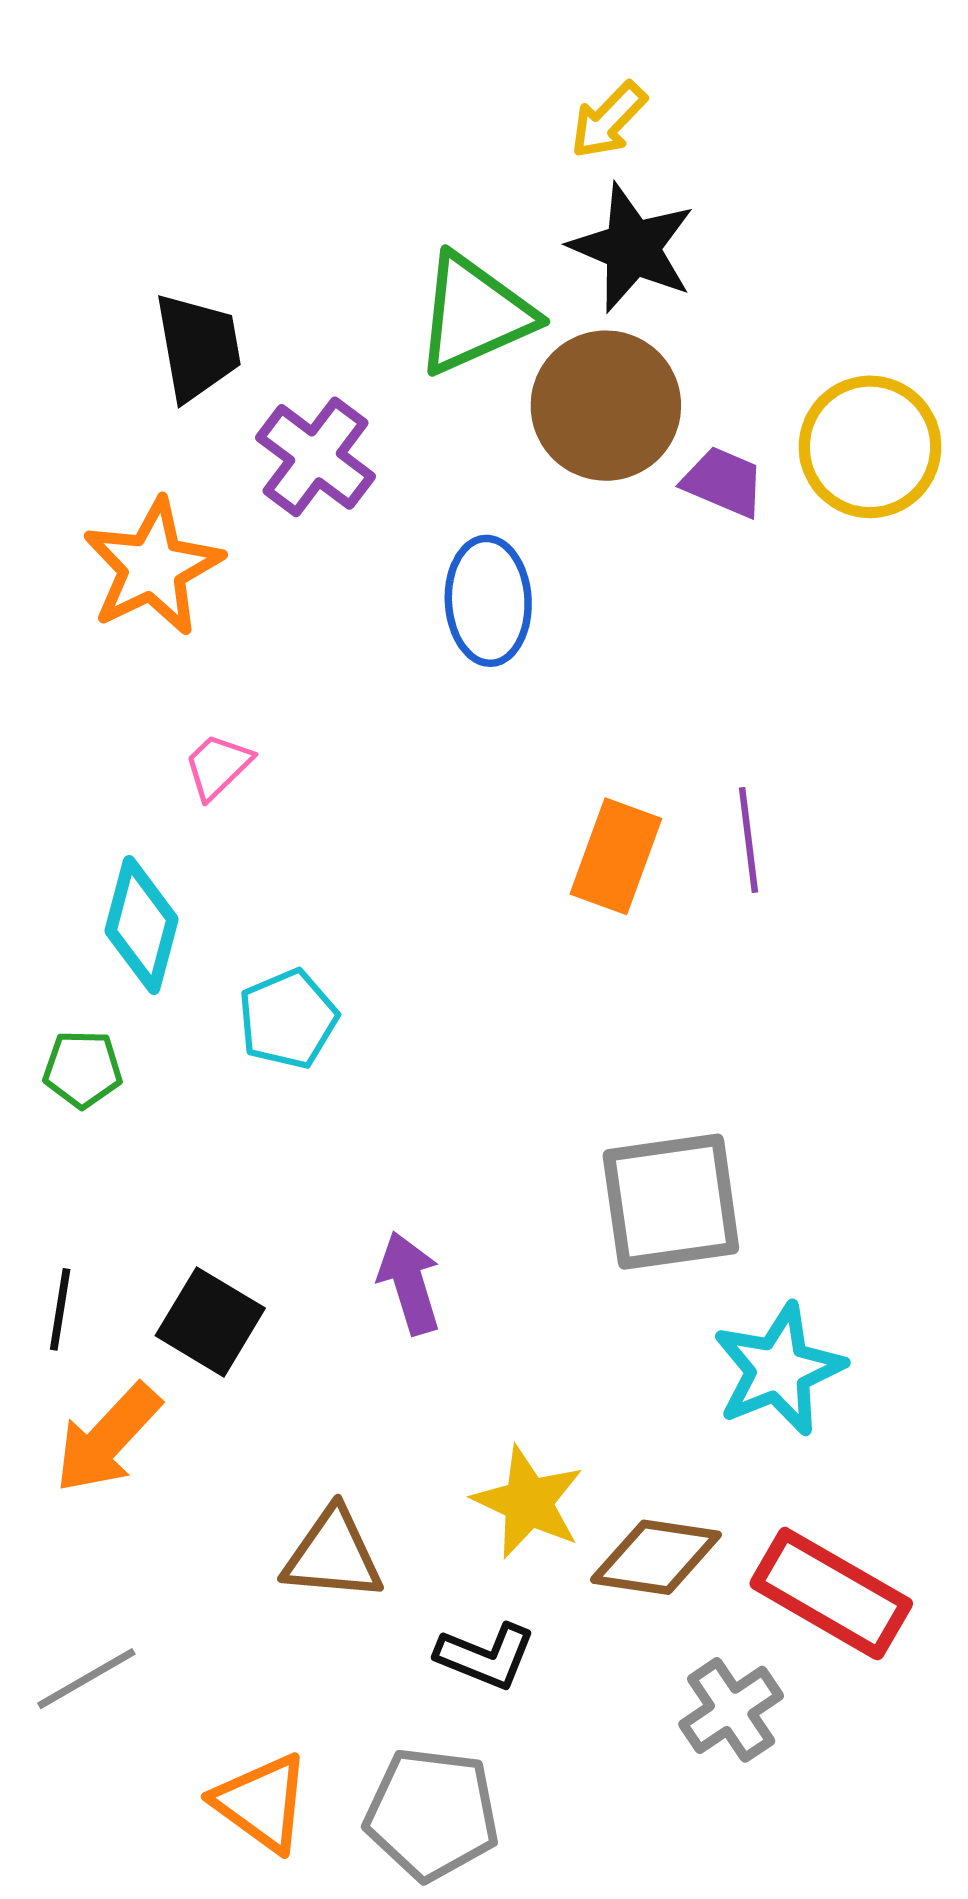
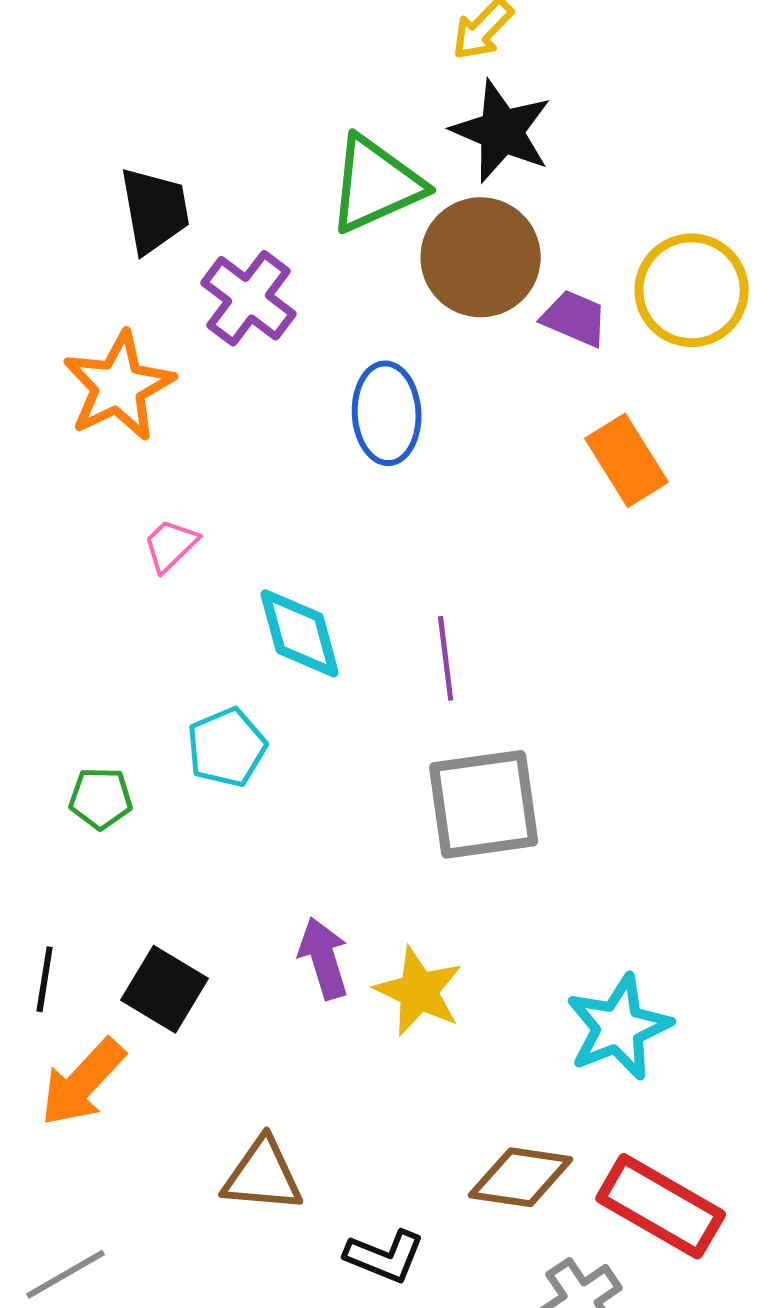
purple line: (749, 840) -> (446, 658), moved
orange rectangle: (616, 856) -> (627, 460), moved, turned -52
cyan diamond: (141, 925) -> (300, 633), moved, turned -30
green pentagon: (83, 1069) -> (101, 798), moved
gray square: (671, 1202) -> (484, 804), moved
yellow star: (528, 1502) -> (419, 991), moved

